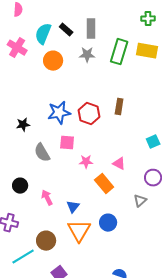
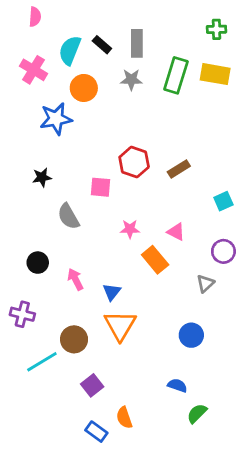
brown rectangle: (119, 107) -> (179, 169), moved, turned 49
blue star: (59, 113) -> (56, 119), moved
pink square: (67, 143) -> (101, 187), moved
blue circle: (108, 223) -> (191, 335), moved

